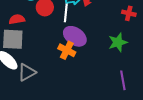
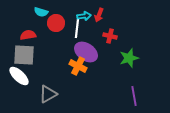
red cross: (129, 13) -> (110, 36), moved
gray triangle: (27, 72) -> (48, 94), moved

